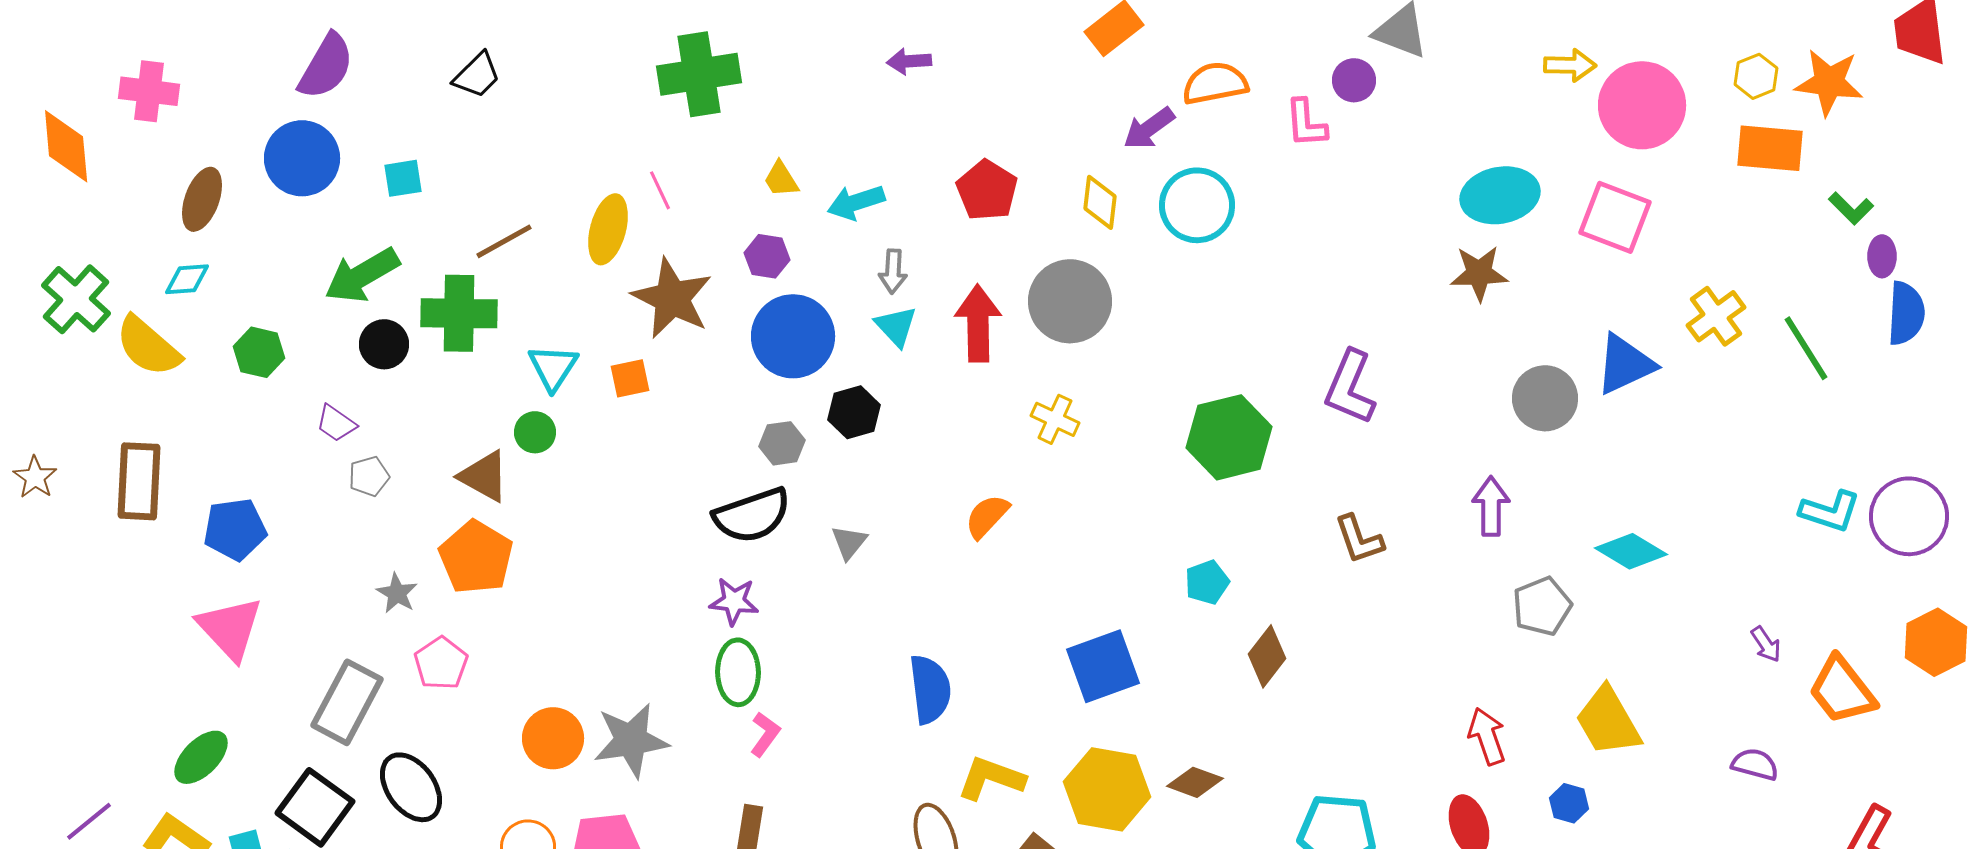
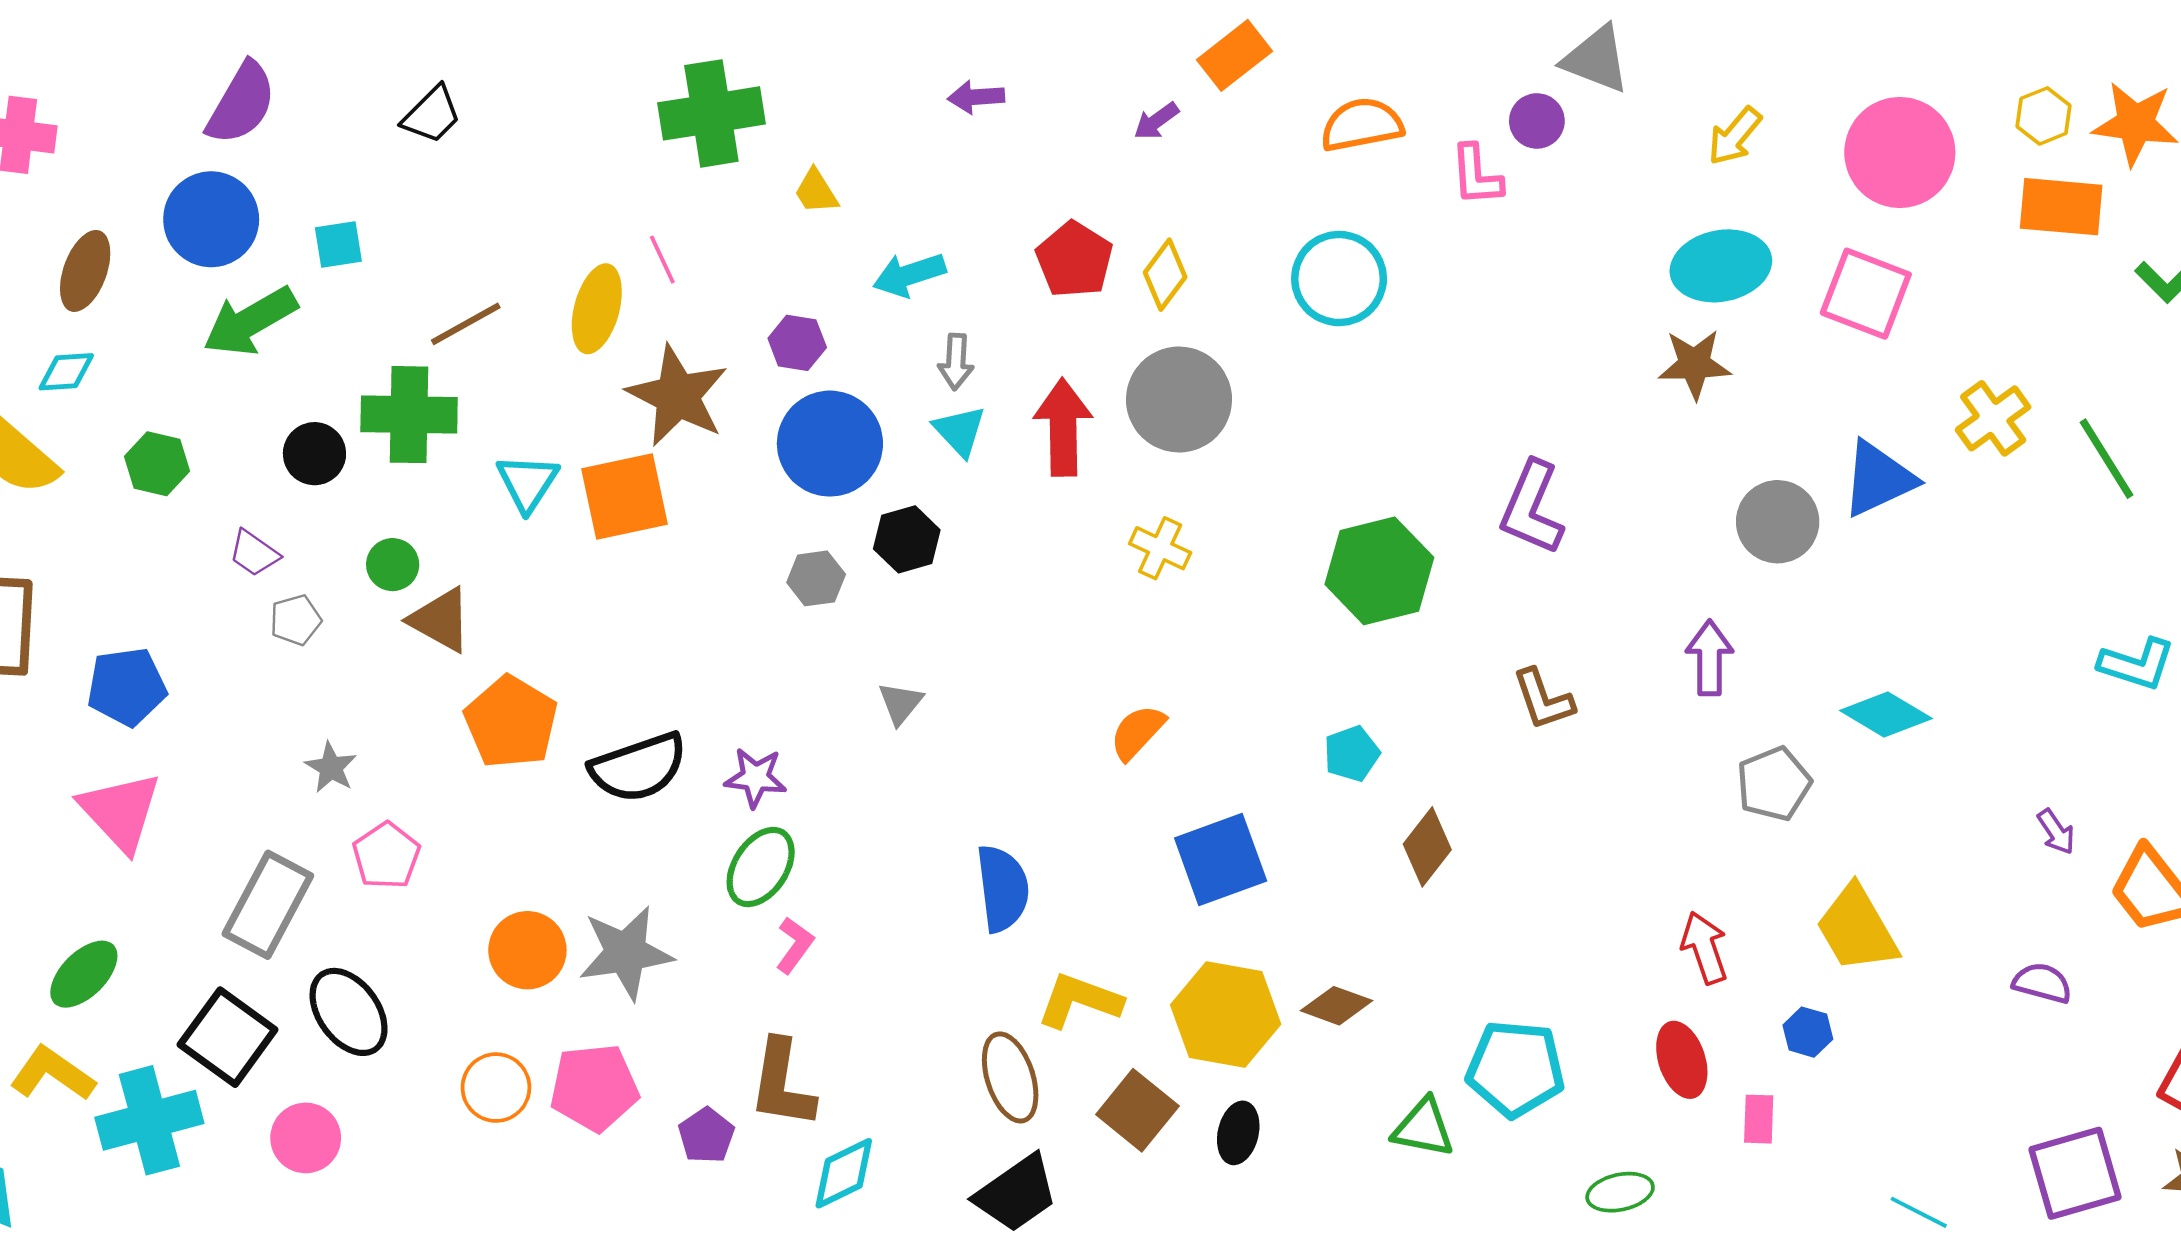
yellow arrow: (1570, 65) -> (1735, 136), moved, turned 129
purple arrow: (1149, 128) -> (1156, 121), moved, size x0.7
yellow trapezoid: (781, 179) -> (816, 192), moved
yellow diamond: (1100, 202) -> (1165, 275), moved, turned 30
green arrow: (362, 275) -> (250, 321), moved
orange square: (630, 378) -> (625, 497), size x1.8
green circle: (535, 432) -> (393, 565), moved
black semicircle: (752, 515) -> (638, 767), moved
orange semicircle: (987, 516) -> (1137, 732), moved
orange pentagon: (476, 557) -> (511, 722), moved
green ellipse: (738, 672) -> (761, 867), turned 34

